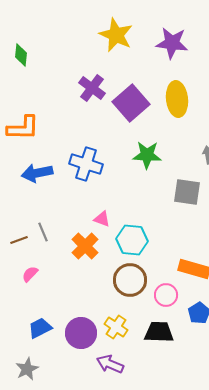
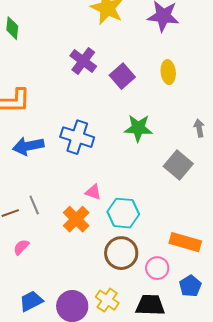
yellow ellipse: (177, 99) -> (168, 72), size x0.7
purple square: (131, 103) -> (122, 76), size x0.7
gray square: (187, 192) -> (178, 165), turned 32

